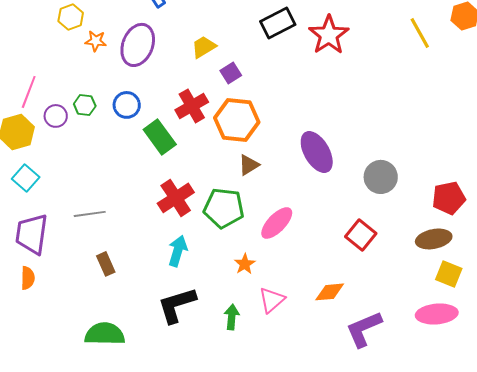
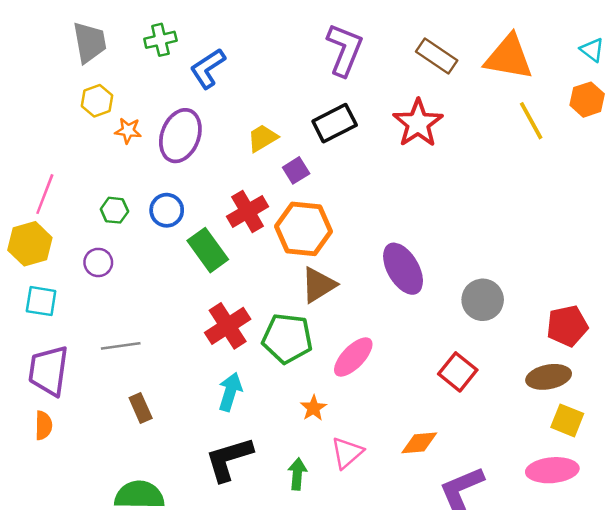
black rectangle: (278, 23) -> (335, 123), moved
purple circle: (56, 116) -> (98, 262), moved
brown triangle: (249, 165) -> (318, 285), size x1.4
cyan square: (26, 178) -> (41, 301), turned -32

